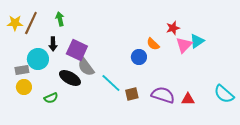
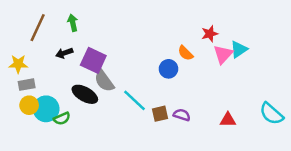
yellow star: (15, 23) -> (18, 64), moved
black arrow: (53, 44) -> (64, 53), turned 72
cyan circle: (38, 59) -> (46, 109), moved
purple semicircle: (163, 95) -> (182, 115), moved, size x0.6

